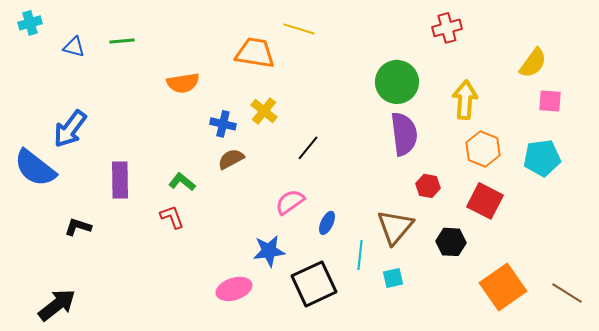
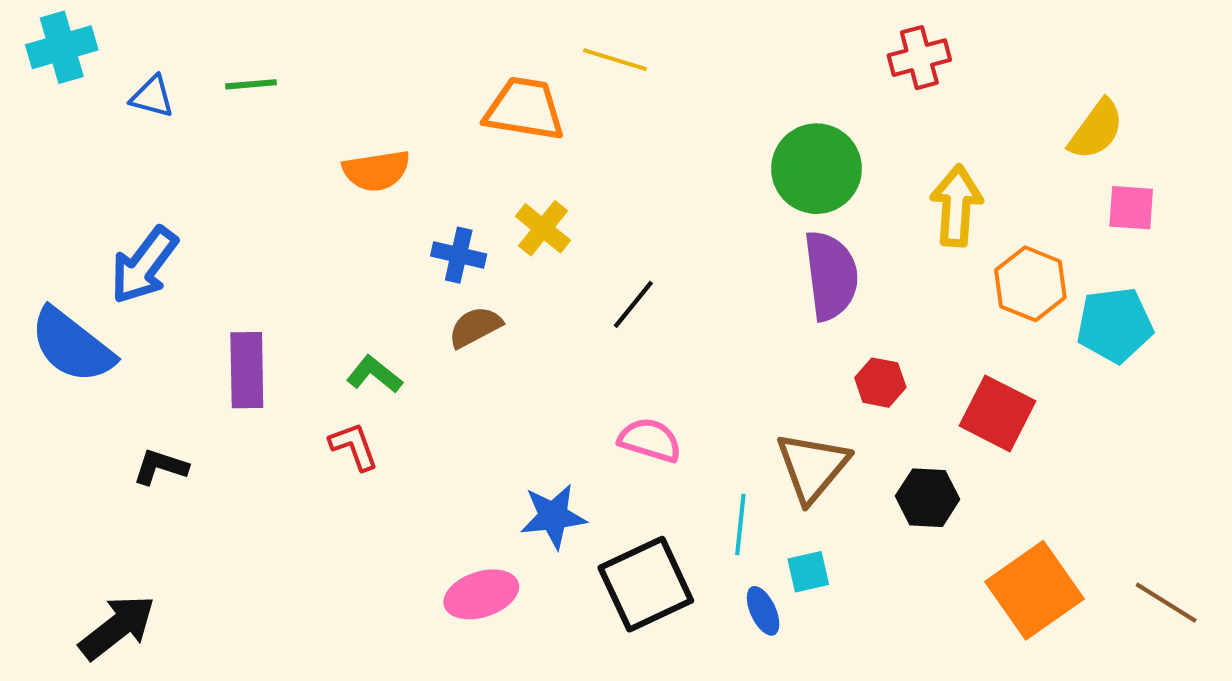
cyan cross: (30, 23) -> (62, 47), size x1.4
orange hexagon: (483, 149) -> (1030, 284), moved
pink semicircle: (290, 202) -> (650, 440), moved, turned 52
blue ellipse: (327, 223) -> (763, 611), moved, turned -50

